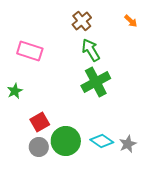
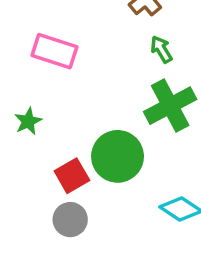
green arrow: (91, 50) -> (161, 49), size x0.7
green circle: (66, 141) -> (118, 156), moved

